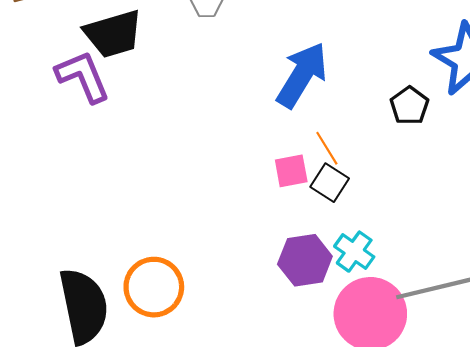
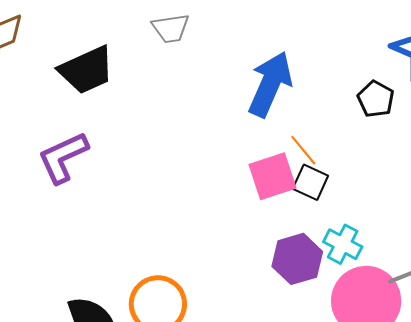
purple L-shape: (83, 77) -> (63, 157), moved, turned -84
pink square: (291, 171) -> (273, 176), size x1.4

